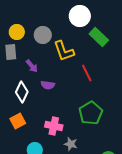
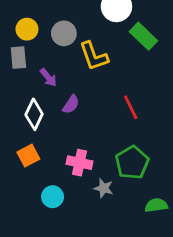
red line: (87, 73) -> (131, 107), moved
purple semicircle: (48, 85) -> (71, 104), turned -64
green pentagon: (91, 113) -> (132, 163), moved

